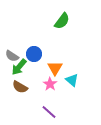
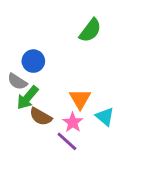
blue circle: (34, 54) -> (33, 61), moved
brown semicircle: (20, 87) -> (41, 117), moved
purple line: (49, 112) -> (67, 141), moved

